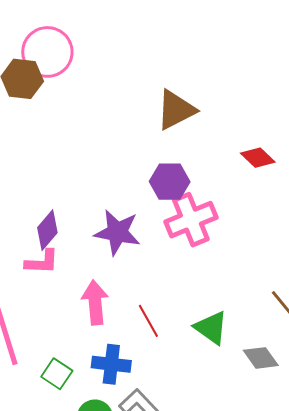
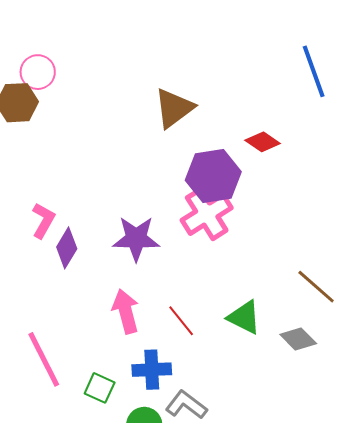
pink circle: (47, 52) -> (38, 72), size x0.7
purple hexagon: (170, 182) -> (213, 176), moved, size x1.4
pink L-shape: (42, 262) -> (43, 220), moved, turned -54

